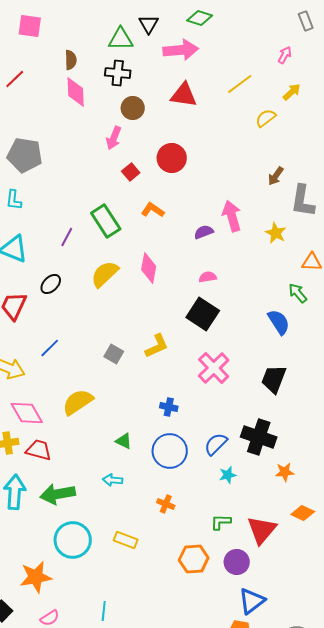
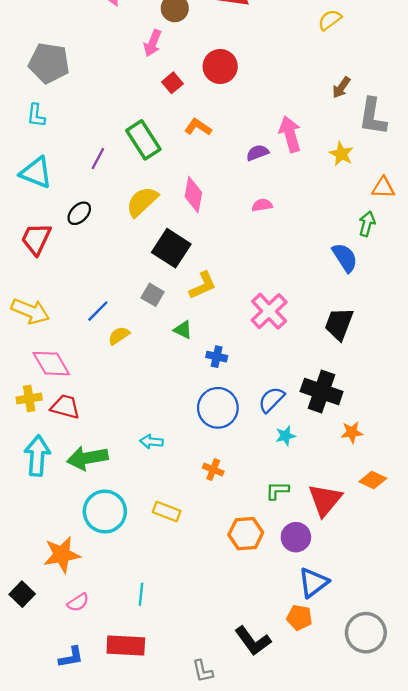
green arrow: (298, 293) -> (367, 224), turned 55
black square: (203, 314) -> (171, 248), moved
blue line: (50, 348) -> (98, 311), moved
yellow semicircle: (78, 402) -> (119, 336), moved, size x0.6
green triangle: (124, 441) -> (183, 330), moved

